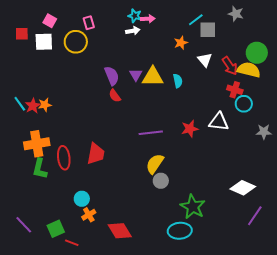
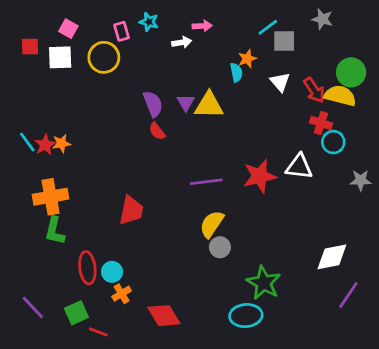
cyan star: (135, 16) -> (149, 22), moved
cyan semicircle: (178, 81) -> (236, 72), moved
red star: (190, 129) -> (260, 176), size x1.4
red ellipse: (64, 158) -> (87, 268), moved
white diamond: (243, 188) -> (332, 257), turned -35

